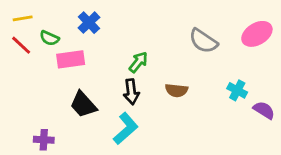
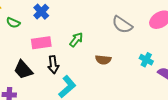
pink rectangle: (71, 59) -> (41, 43), moved
black arrow: (131, 92) -> (53, 65), moved
black trapezoid: (83, 104) -> (23, 70), moved

